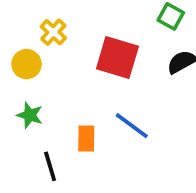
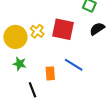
yellow cross: (53, 32) -> (37, 31), moved
yellow circle: (27, 64) -> (15, 37), size x1.5

